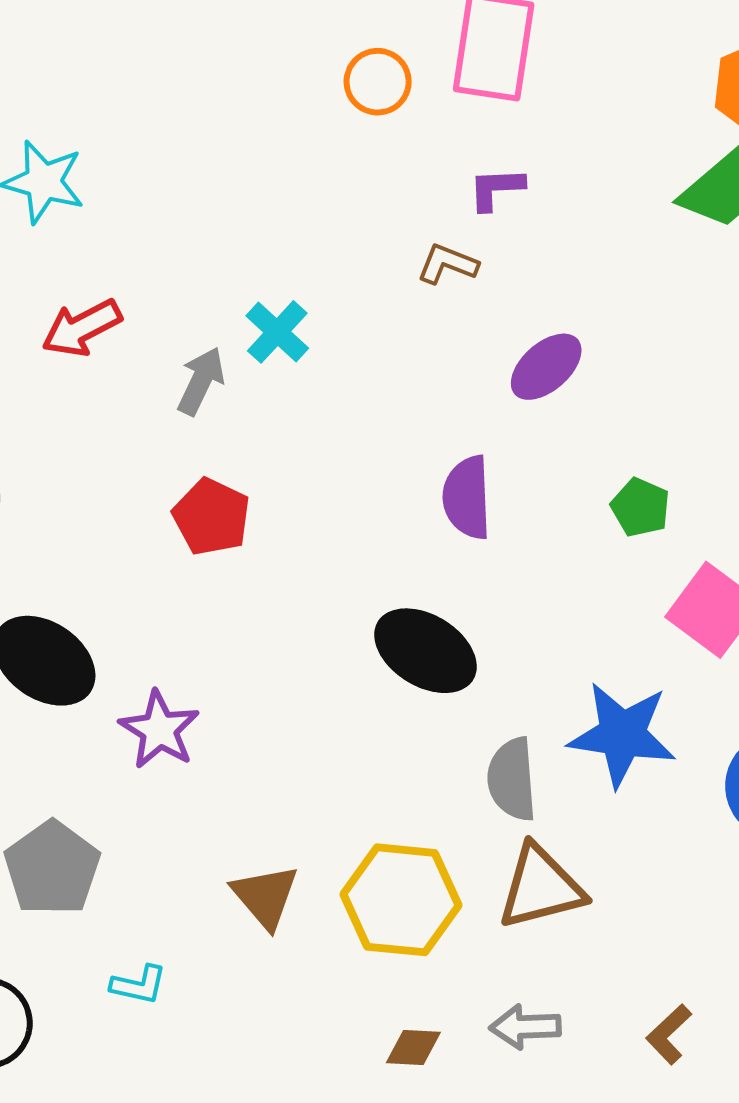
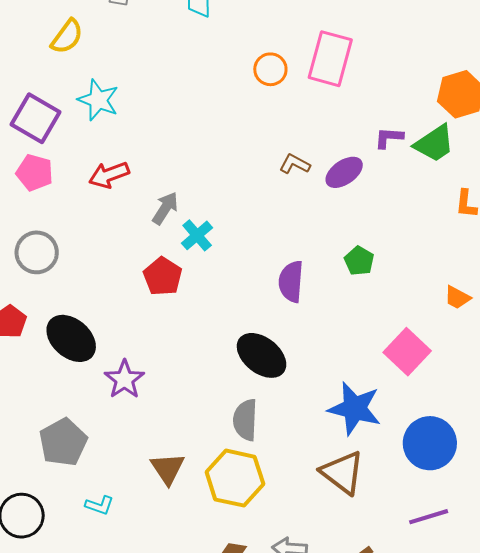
purple L-shape: (496, 189) -> (389, 138), moved
cyan cross: (277, 332) -> (197, 235), moved
purple ellipse: (546, 367) -> (344, 172), moved
green pentagon: (640, 507) -> (359, 261), moved
gray semicircle: (512, 779) -> (245, 420), moved
brown triangle: (541, 887) -> (342, 472), moved, turned 45

